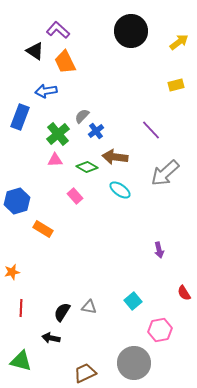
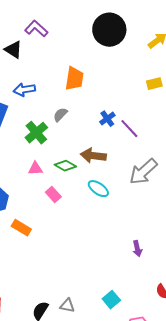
orange trapezoid: (65, 62) -> (74, 79), moved, turned -145
blue cross: (96, 131) -> (107, 119), moved
pink triangle: (55, 160) -> (35, 169), moved

